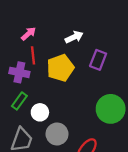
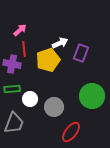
white arrow: (74, 37) -> (60, 43), moved
green rectangle: (19, 101) -> (12, 89), turned 49
gray circle: (57, 134) -> (54, 107), moved

